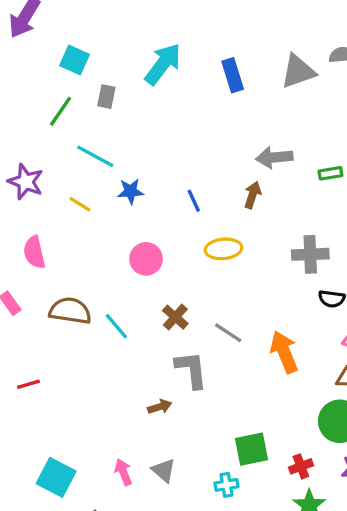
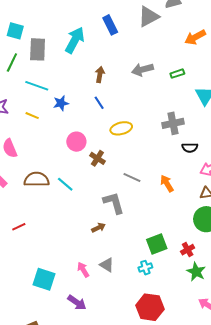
cyan arrow: (163, 64) -> (75, 40), moved
gray rectangle: (106, 97) -> (38, 49), size x1.6
brown arrow: (253, 195) -> (100, 74), moved
brown cross: (175, 317) -> (97, 158), moved
orange arrow: (284, 352) -> (167, 183), size x0.7

